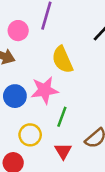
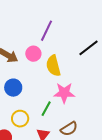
pink circle: (18, 31) -> (33, 54), moved
pink star: (45, 90) -> (64, 93), moved

